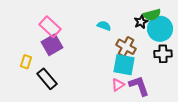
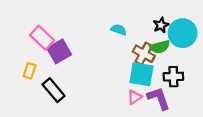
green semicircle: (152, 15) -> (160, 47), moved
pink rectangle: (50, 27) -> (42, 38), moved
black cross: (163, 54) -> (173, 77), moved

